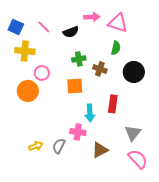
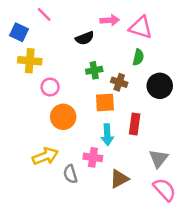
pink line: (44, 27) -> (44, 14), moved
orange square: (75, 86) -> (105, 103), moved
orange circle: (28, 91) -> (63, 117), moved
yellow arrow: (36, 146) -> (45, 156), moved, size x1.5
gray semicircle: (59, 146) -> (70, 174), turned -42

